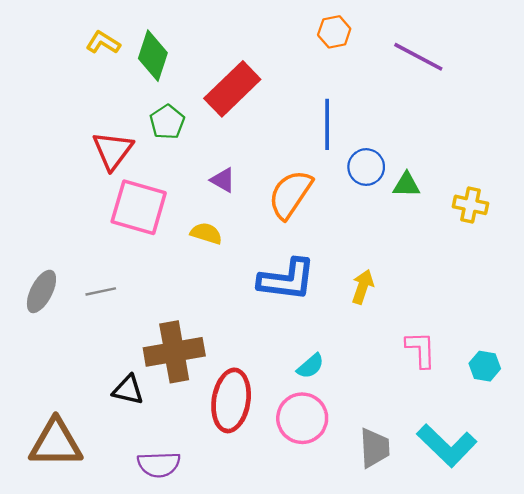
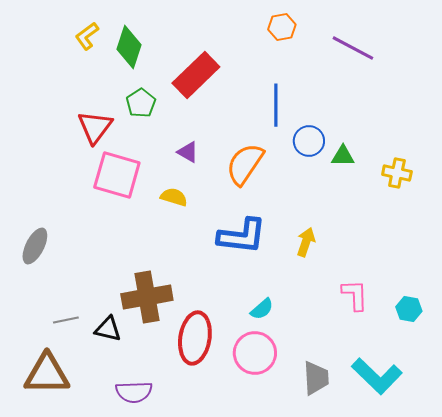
yellow L-shape: (103, 43) -> (87, 36), turned -68
gray line: (101, 291) -> (66, 320), moved

